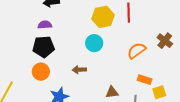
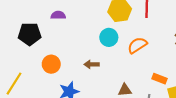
black pentagon: (43, 47) -> (30, 34), moved
orange semicircle: (137, 51) -> (137, 45), moved

